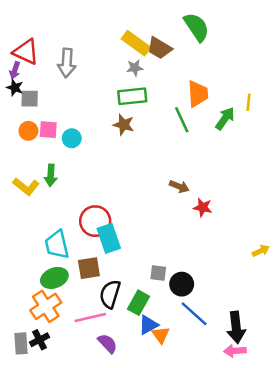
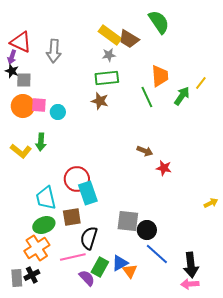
yellow line: (248, 102) -> (201, 83), turned 32
orange circle: (28, 131) -> (23, 106), size x1.5
gray square: (158, 273) -> (128, 221), size x1.6
green rectangle: (138, 303) -> (100, 267), moved

